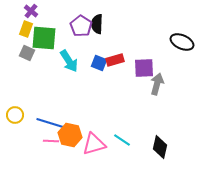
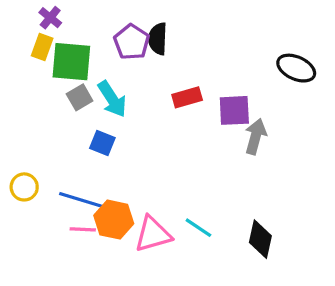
gray square: (27, 53) -> (80, 97), moved, turned 35
blue square: (99, 63) -> (102, 143), moved

